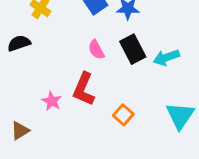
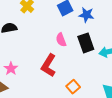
pink star: (52, 101) -> (11, 69), moved

